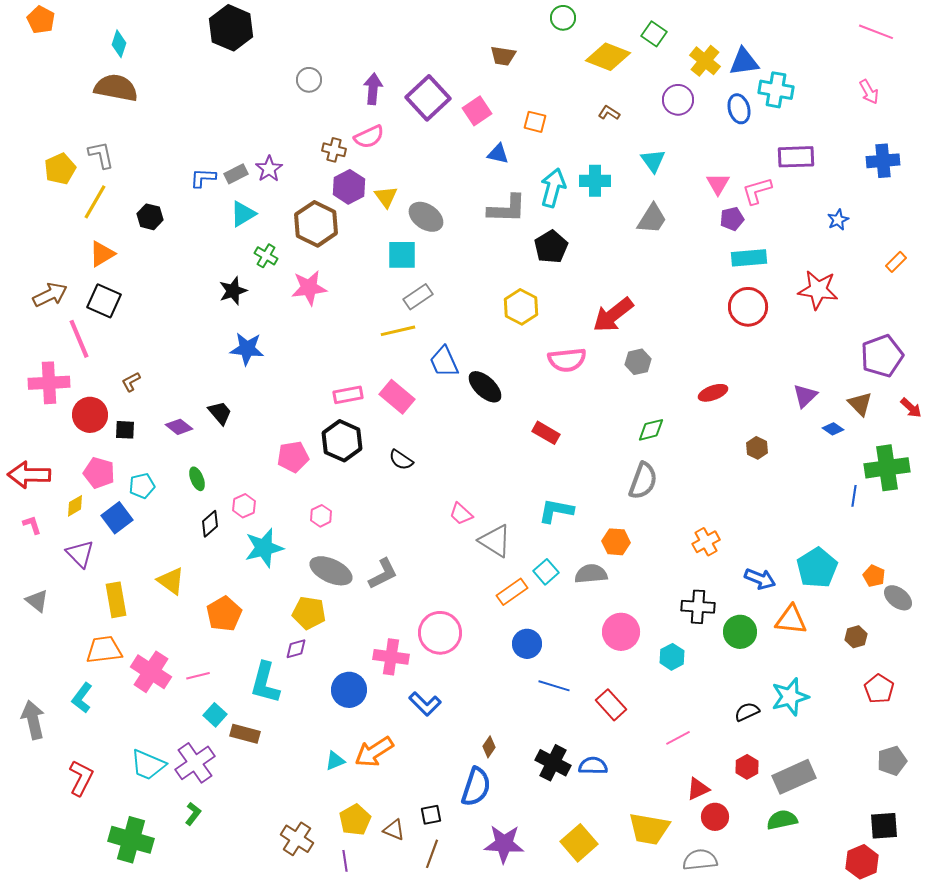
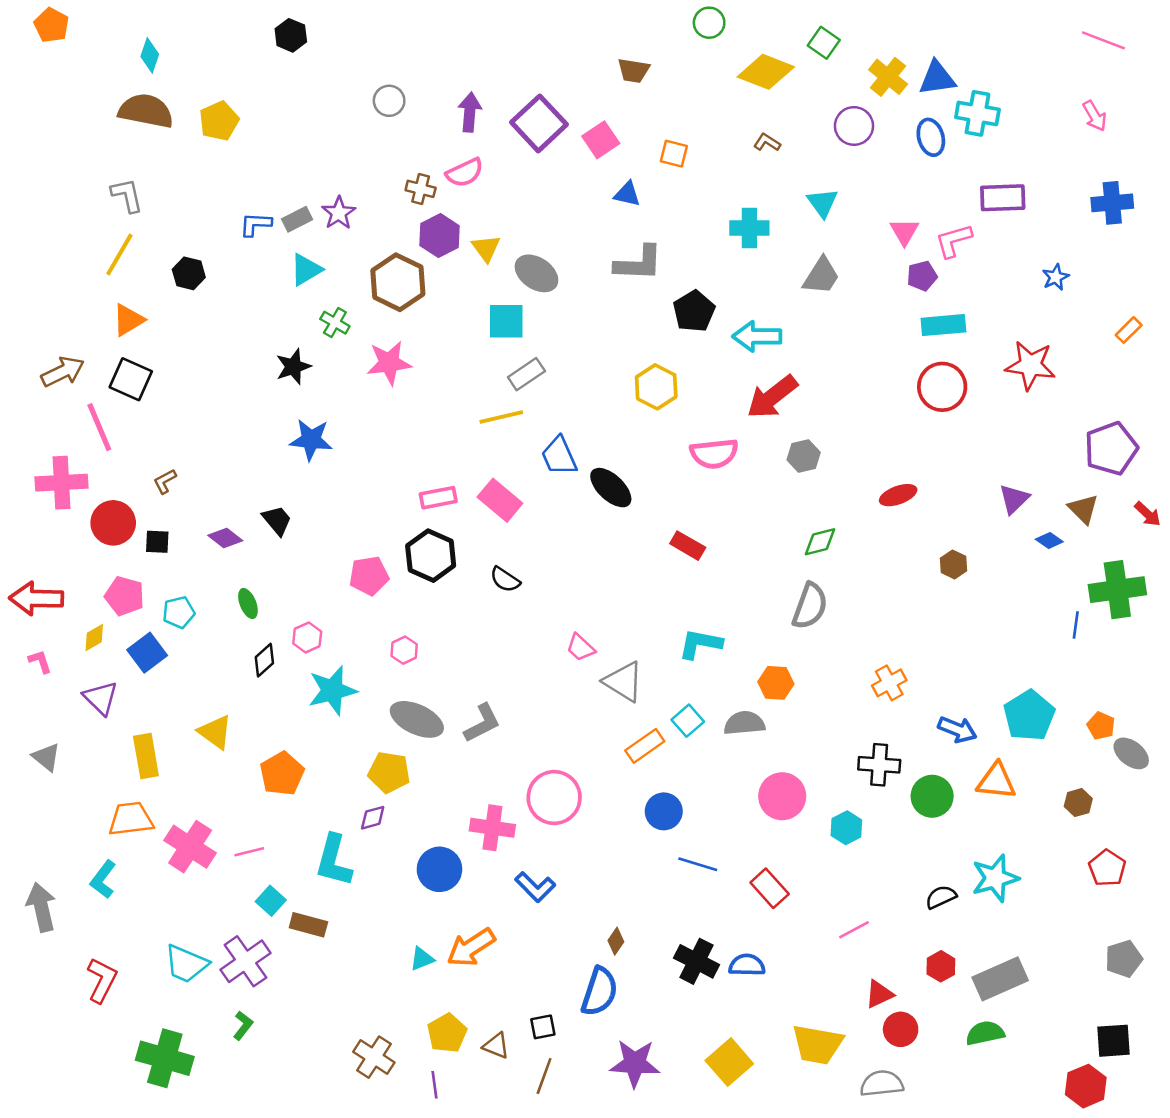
black hexagon: (231, 28) -> (291, 35), size x0.6
yellow pentagon: (60, 169) -> (219, 121), moved
cyan arrow: (553, 188) -> (757, 336), moved, turned -105

